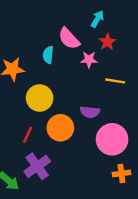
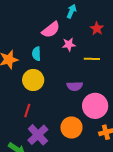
pink semicircle: (69, 39) -> (51, 30), turned -78
red star: (107, 42) -> (97, 29), moved
cyan semicircle: (48, 55) -> (36, 54), moved
orange circle: (60, 128) -> (71, 127), moved

